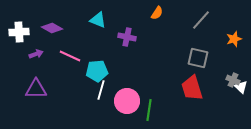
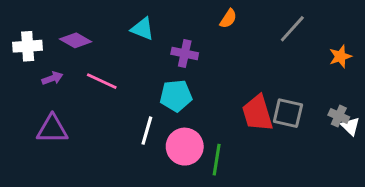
gray square: (198, 58) -> (288, 113), moved
cyan pentagon: (97, 71) -> (176, 96), moved
red trapezoid: (192, 88) -> (257, 113), moved

